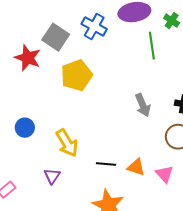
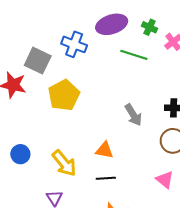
green line: (152, 46) -> (134, 55), turned -56
orange triangle: (136, 167) -> (105, 150), moved

